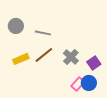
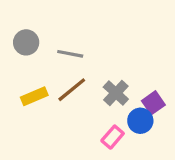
blue circle: (89, 83) -> (140, 121), moved
pink rectangle: (78, 84) -> (113, 137), moved

